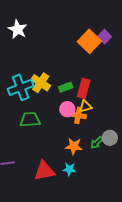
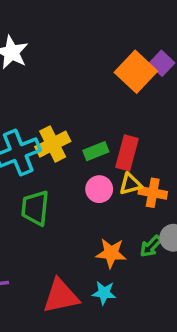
yellow cross: (41, 83) -> (53, 144), turned 30
orange cross: (78, 115) -> (153, 193), moved
green trapezoid: (30, 120) -> (35, 208), turned -80

